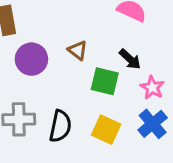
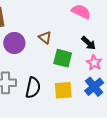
black arrow: (130, 59) -> (89, 43), moved
yellow square: (106, 130) -> (63, 90), turned -30

